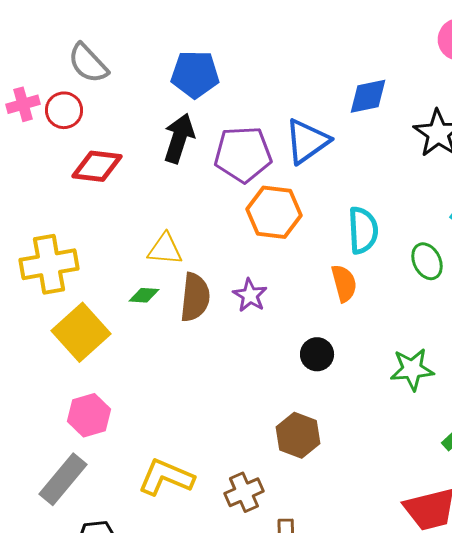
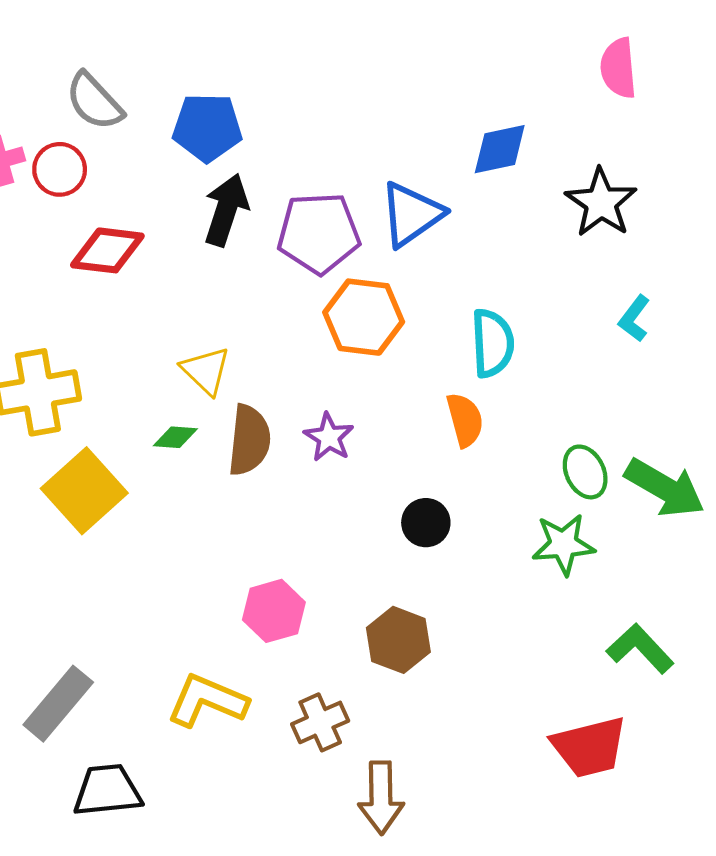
blue pentagon: (195, 74) -> (207, 127), moved
yellow triangle: (165, 249) -> (206, 371), turned 39
green ellipse: (427, 261) -> (585, 472), moved
pink hexagon: (89, 415) -> (274, 611), moved

